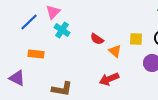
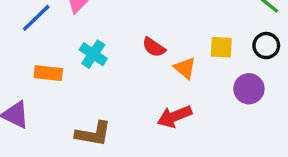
cyan cross: (62, 30) -> (93, 54), moved

